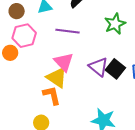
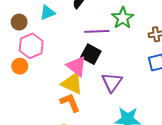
purple line: (67, 31) -> (97, 31), moved
purple triangle: (98, 67) -> (112, 82), moved, turned 35
black square: (115, 69) -> (91, 54), moved

